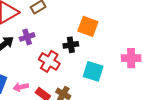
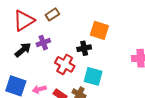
cyan square: (93, 71) -> (93, 76), moved

